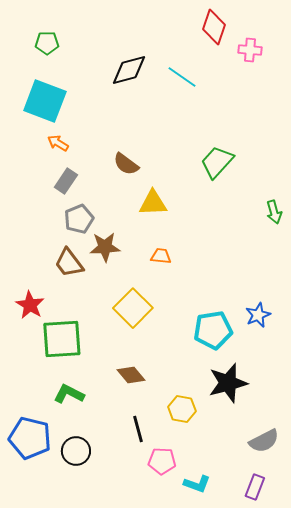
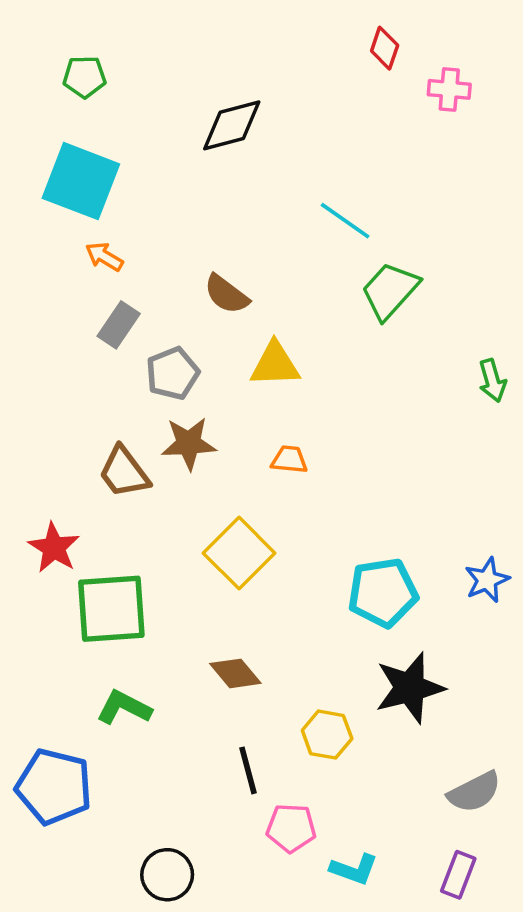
red diamond: (214, 27) -> (385, 48), size x0.7
cyan line: (182, 77) -> (345, 221), moved
gray pentagon: (79, 219) -> (173, 373), moved
blue star: (258, 315) -> (487, 580), moved
black circle: (76, 451) -> (167, 875), moved

